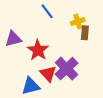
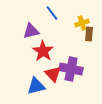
purple triangle: (13, 39) -> (31, 31), moved
purple cross: (67, 69) -> (71, 69), turned -35

